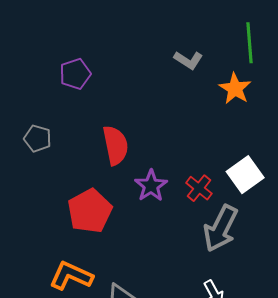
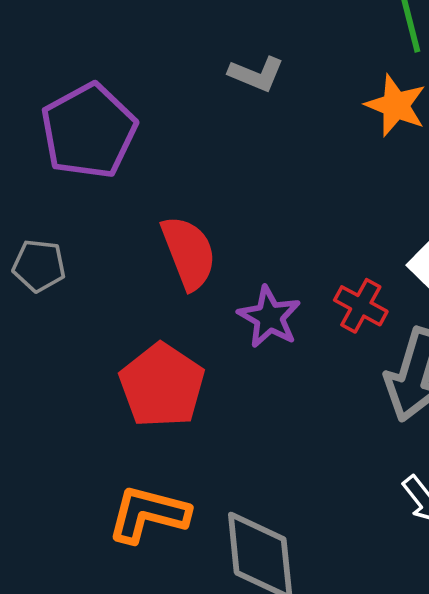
gray L-shape: (188, 60) -> (256, 74), moved
purple pentagon: (75, 74) -> (89, 131), size x1.6

